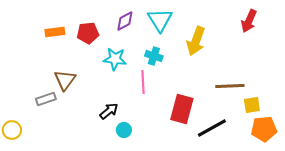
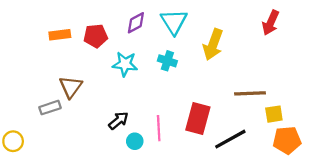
pink line: (143, 82) -> (159, 128), moved

